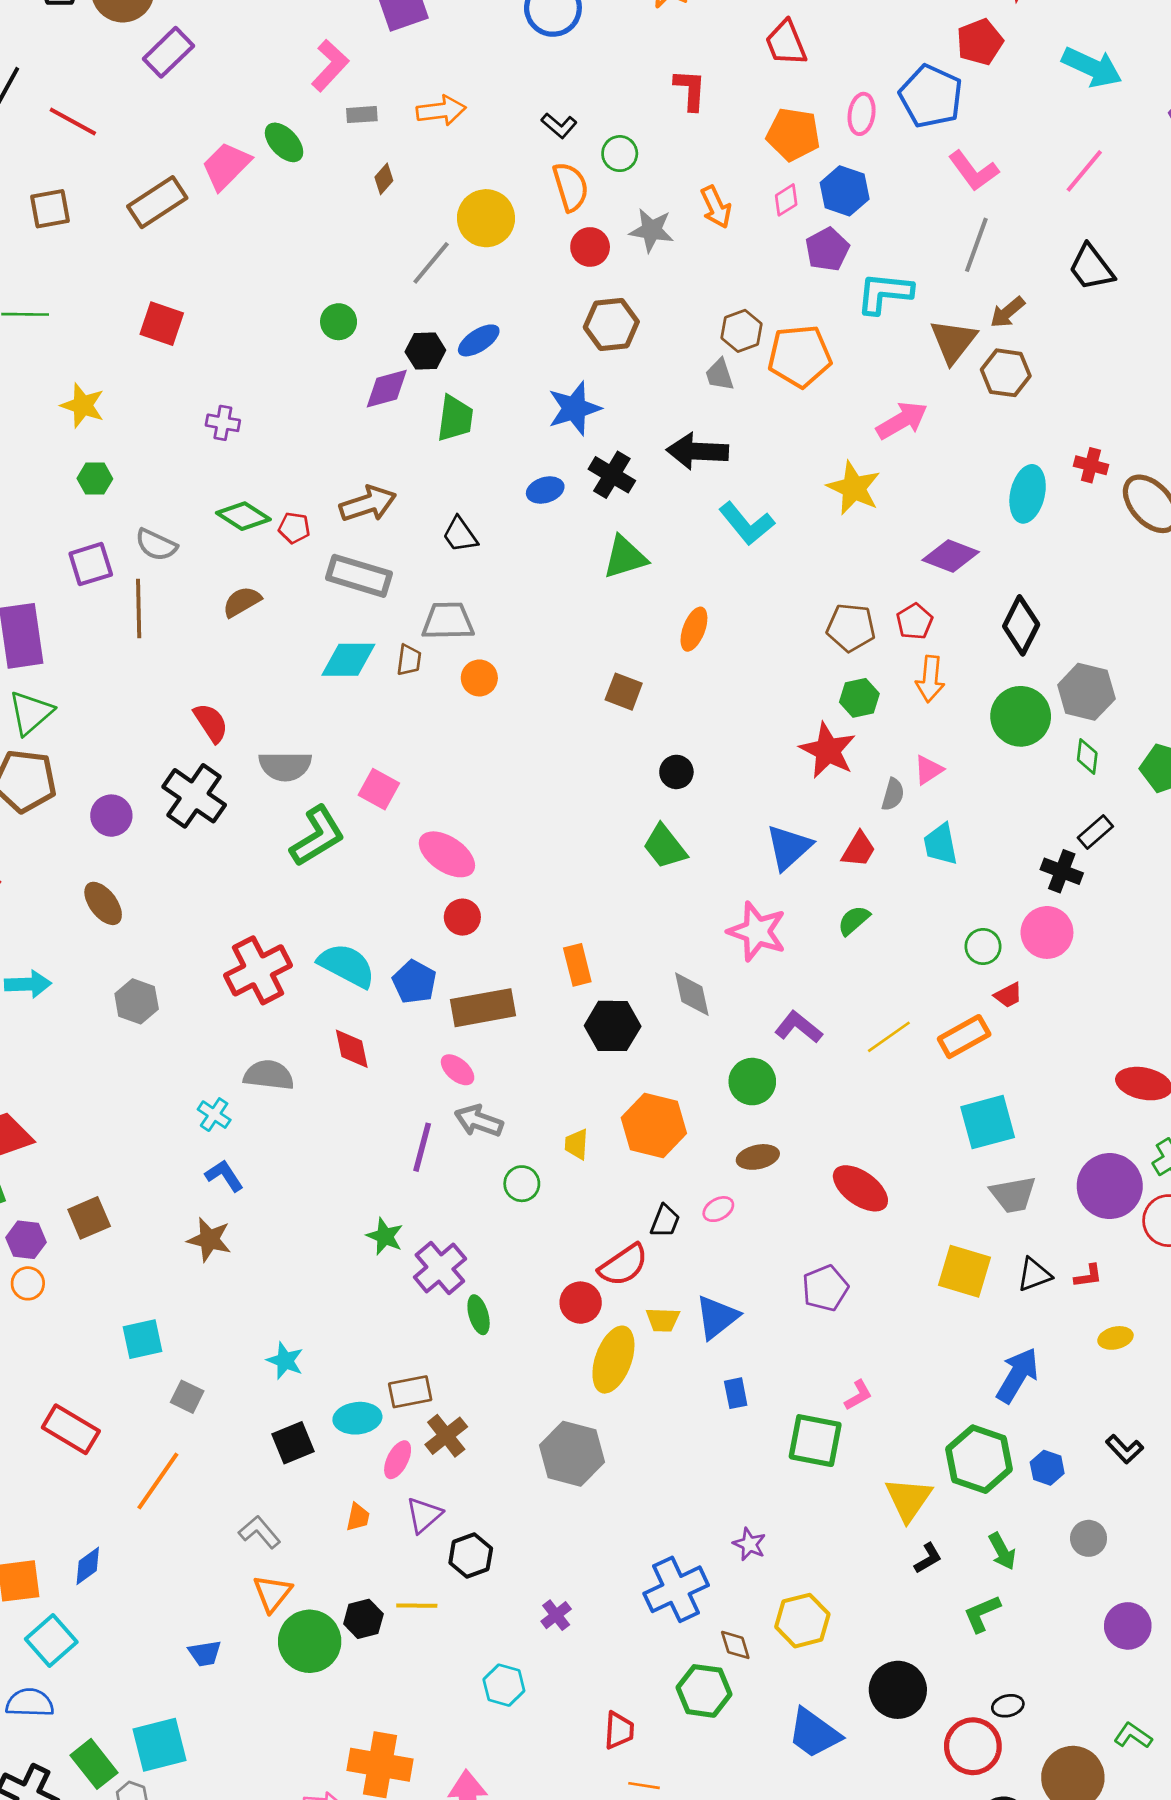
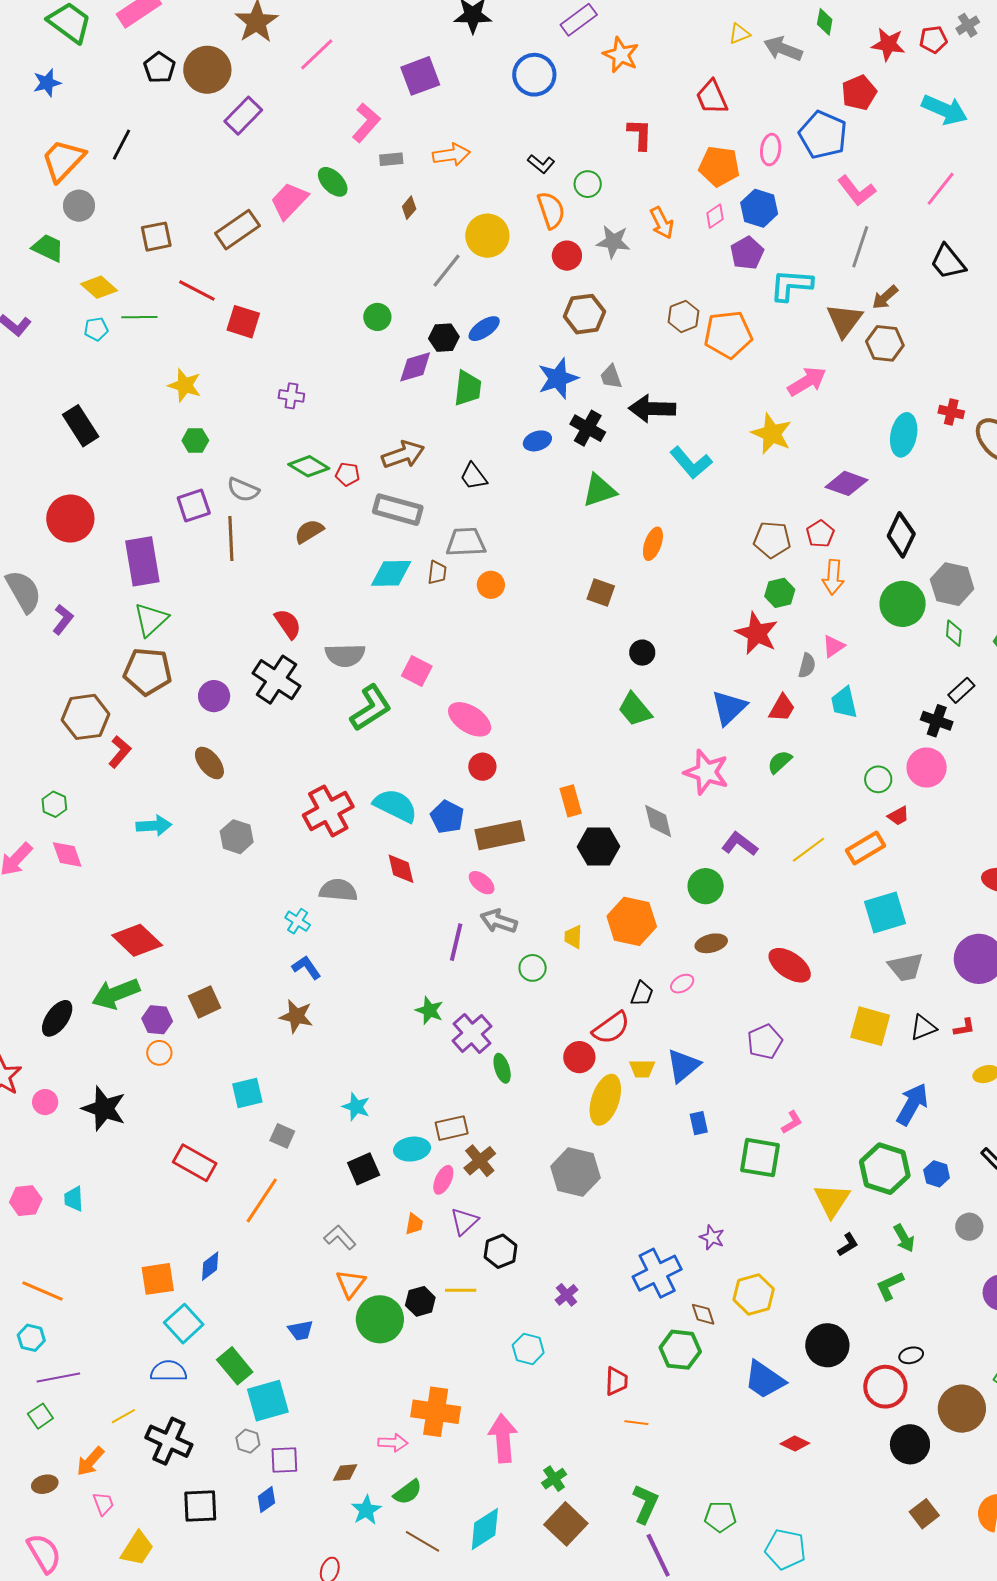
red line: (73, 122) -> (197, 291), moved
gray trapezoid: (720, 375) -> (611, 377), moved
green rectangle: (94, 1764) -> (235, 1366), moved

